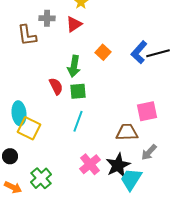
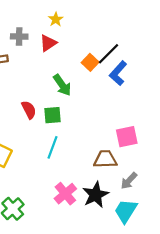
orange square: (103, 52) -> (90, 62), moved
black line: (158, 53) -> (108, 54), moved, turned -30
green arrow: (74, 66) -> (62, 85), moved, turned -45
cyan trapezoid: (131, 179) -> (126, 211), moved

